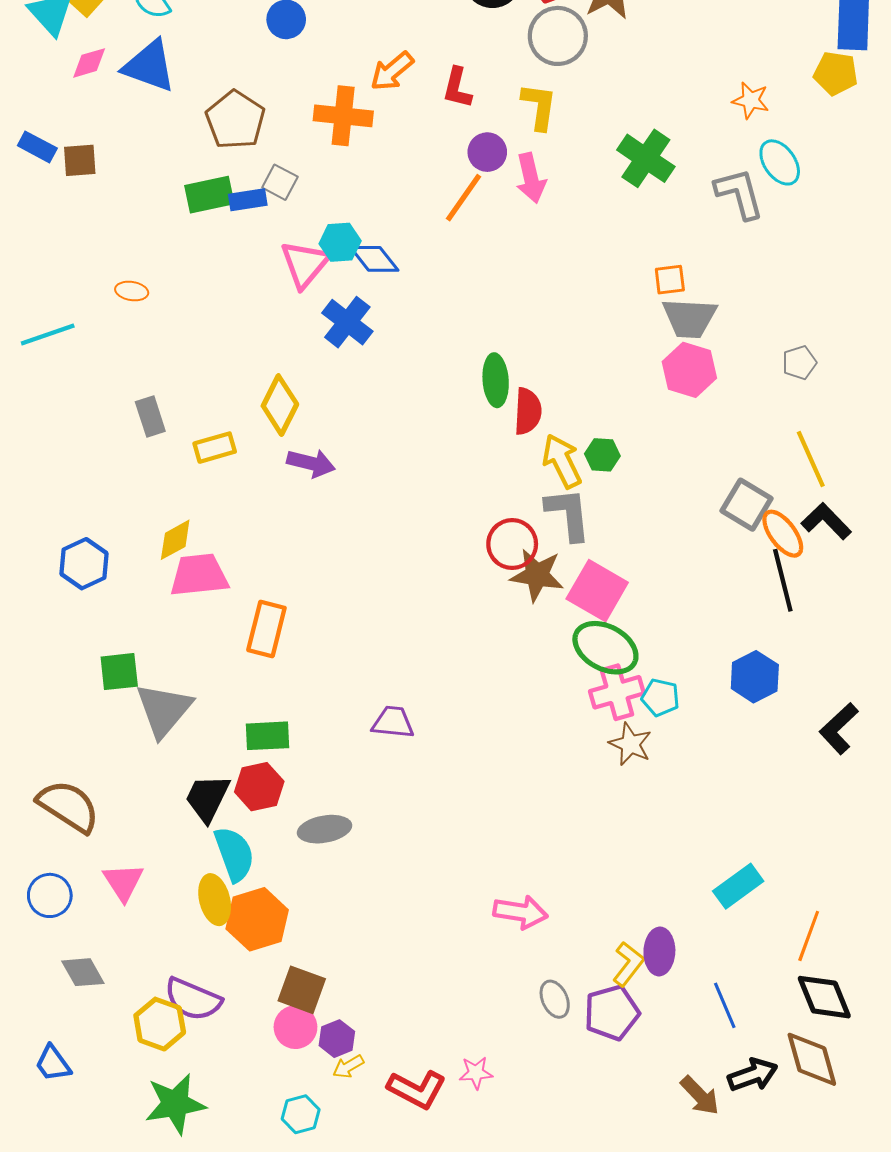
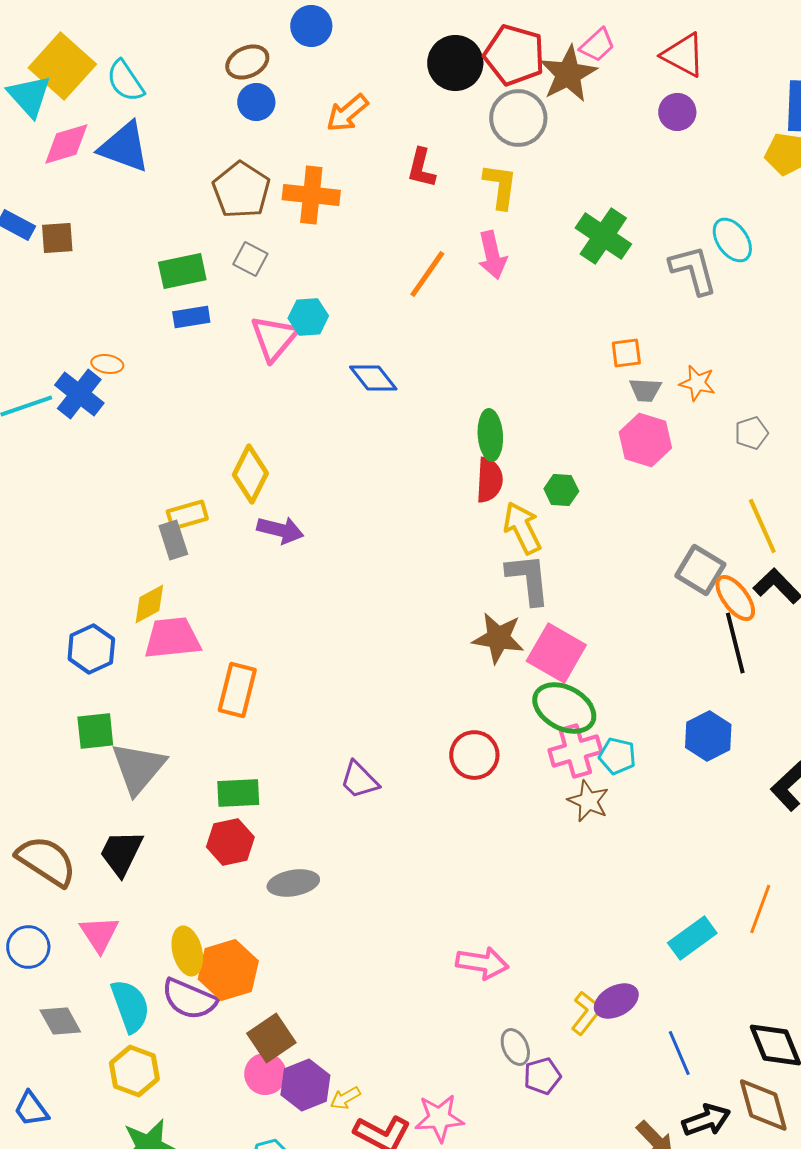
pink diamond: (89, 63) -> (66, 144), size x1.4
orange arrow: (392, 71) -> (347, 113), moved
orange star: (751, 100) -> (697, 383), moved
brown pentagon: (235, 120) -> (241, 190), moved
purple circle: (487, 152) -> (677, 112), moved
blue rectangle: (248, 200) -> (191, 317), moved
blue diamond: (374, 259) -> (373, 378), moved
gray trapezoid: (689, 318) -> (645, 390), size x0.6
blue cross: (347, 322) -> (79, 394), moved
green ellipse: (496, 380) -> (490, 435), moved
gray rectangle: (150, 416) -> (173, 540), moved
green hexagon: (602, 455) -> (561, 490), moved
red circle: (512, 544) -> (474, 755), moved
blue hexagon: (84, 564) -> (91, 649), moved
purple trapezoid: (393, 722) -> (359, 780), turned -141
black trapezoid: (207, 798) -> (121, 853), moved
cyan semicircle: (234, 854) -> (130, 1006), moved
orange line: (809, 936) -> (760, 909), moved
purple ellipse: (659, 951) -> (616, 1001), turned 60
brown square: (302, 990) -> (271, 1038), turned 36
purple semicircle: (193, 999) -> (189, 999), moved
purple pentagon: (612, 1013) -> (542, 1076), moved, size x0.7
purple hexagon: (337, 1039) -> (305, 1085), size x1.4
yellow arrow: (348, 1067) -> (345, 1098), moved
pink star: (476, 1073) -> (439, 1118), size x1.5

